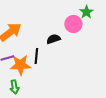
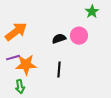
pink circle: (73, 24) -> (79, 36), moved
black line: (36, 56) -> (59, 70), moved

